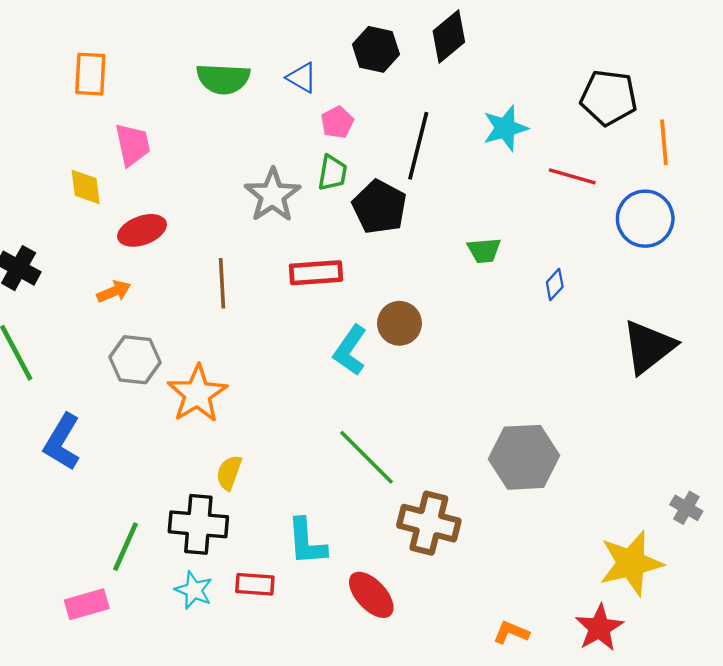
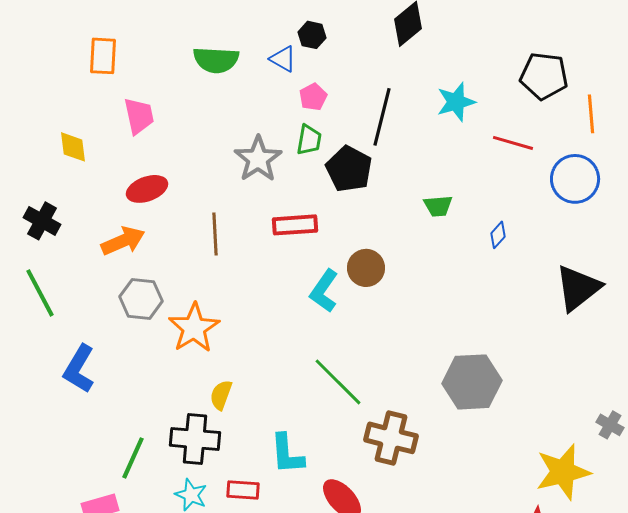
black hexagon: (376, 49) -> (312, 35), moved, size x0.7
yellow diamond: (86, 187) -> (73, 147), moved
orange arrow: (114, 292) -> (123, 241), size x1.5

